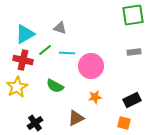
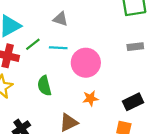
gray triangle: (60, 28) -> (61, 19), moved
green semicircle: (55, 86) -> (44, 86), turned 48

